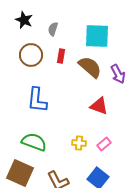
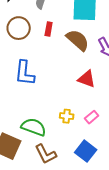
green semicircle: (34, 142) -> (34, 127), moved

